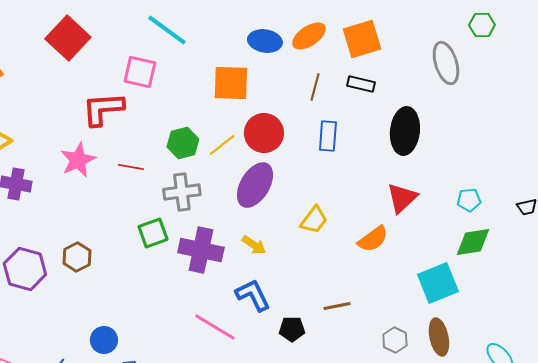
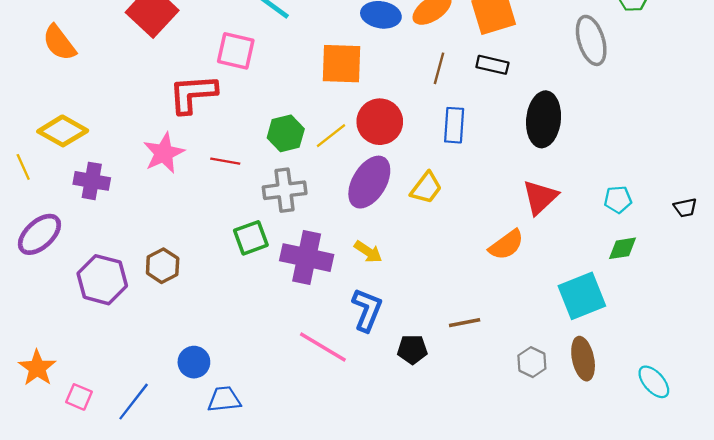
yellow trapezoid: (314, 220) -> (426, 188), moved
green diamond: (473, 242) -> (623, 248), size x0.7
blue L-shape: (253, 295) -> (367, 310), turned 48

